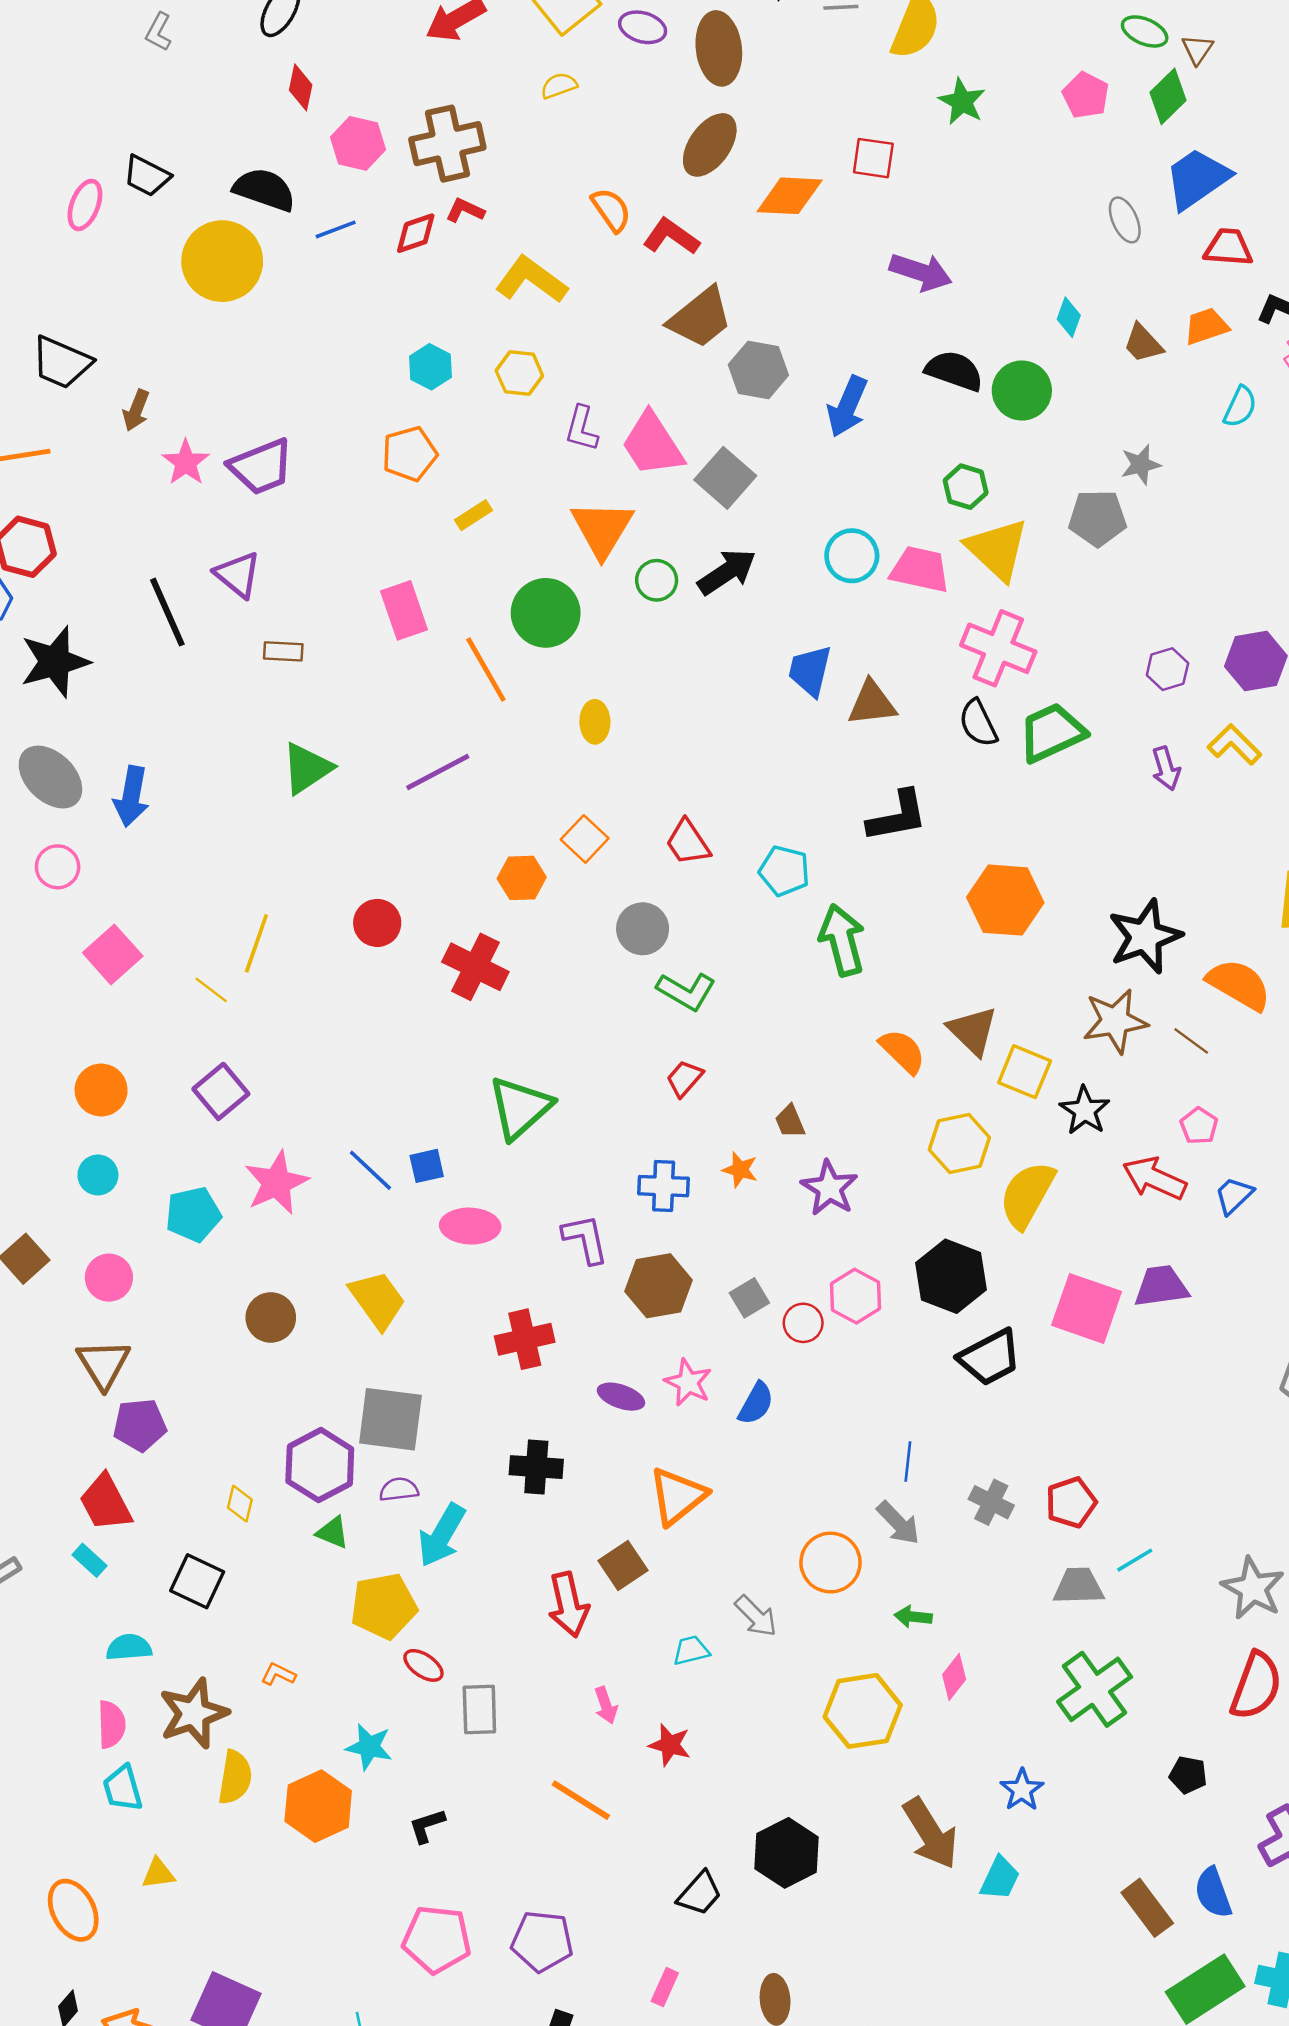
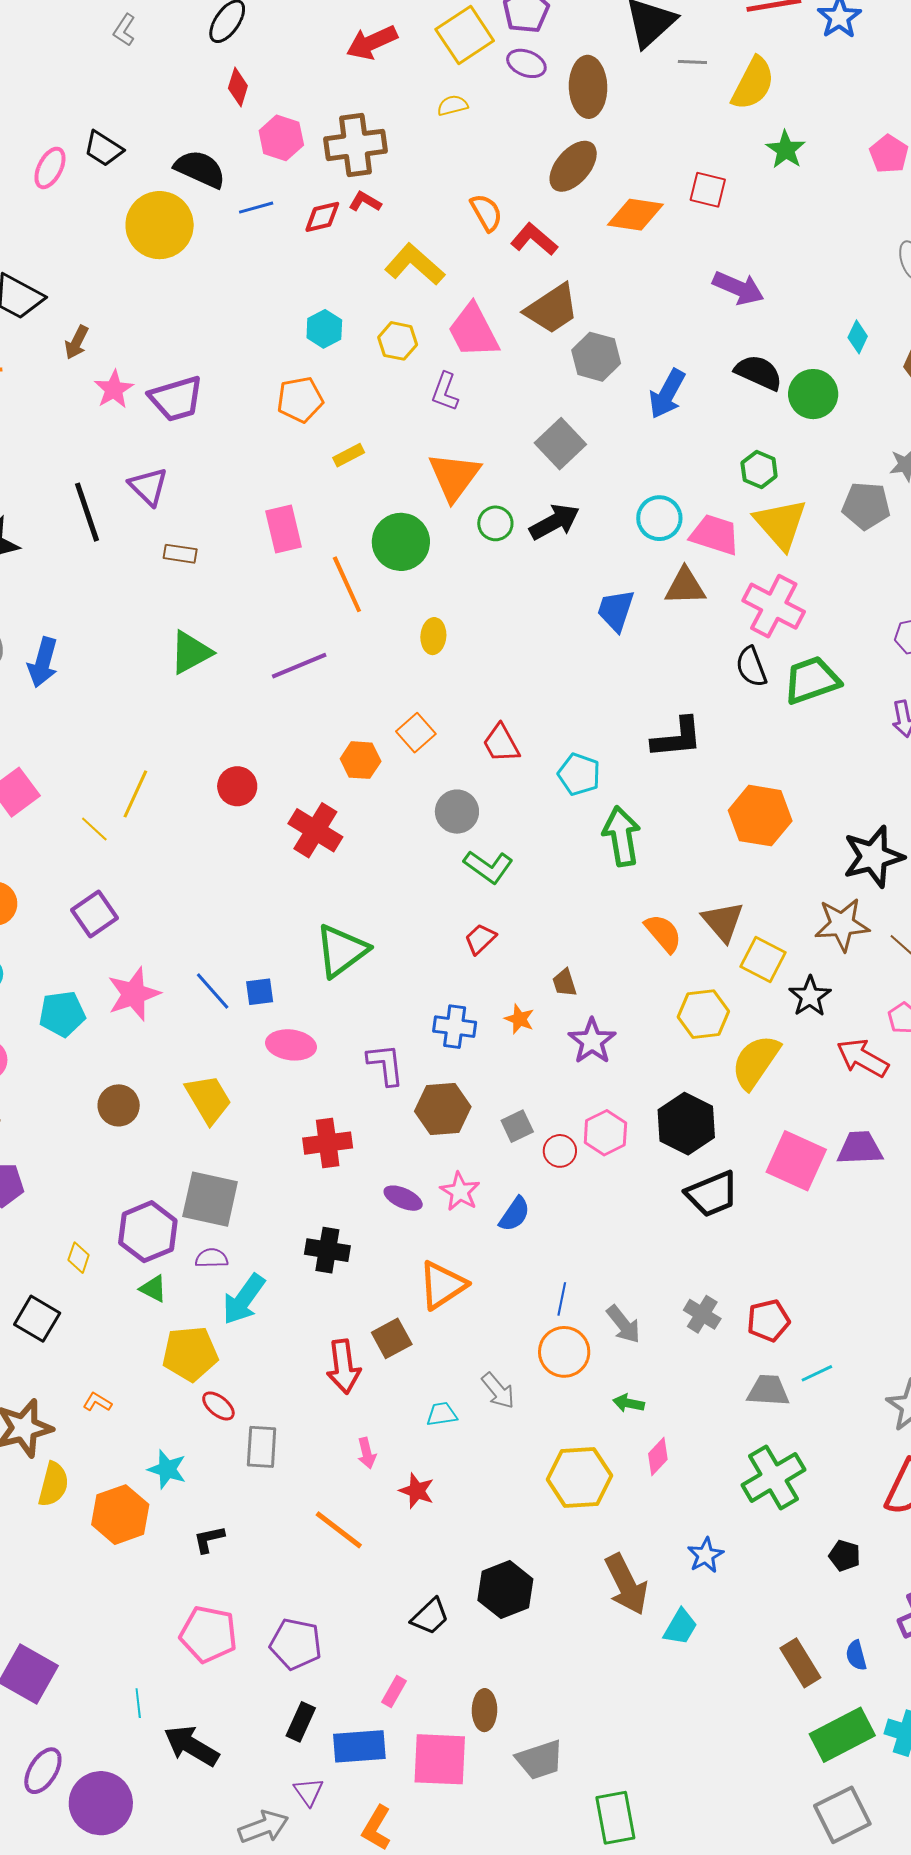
pink trapezoid: (652, 444) -> (473, 331), moved
brown triangle: (872, 703) -> (685, 586), moved
blue line: (908, 1461) -> (562, 1299), moved
blue semicircle: (1213, 1893) -> (856, 1655), size x0.7

